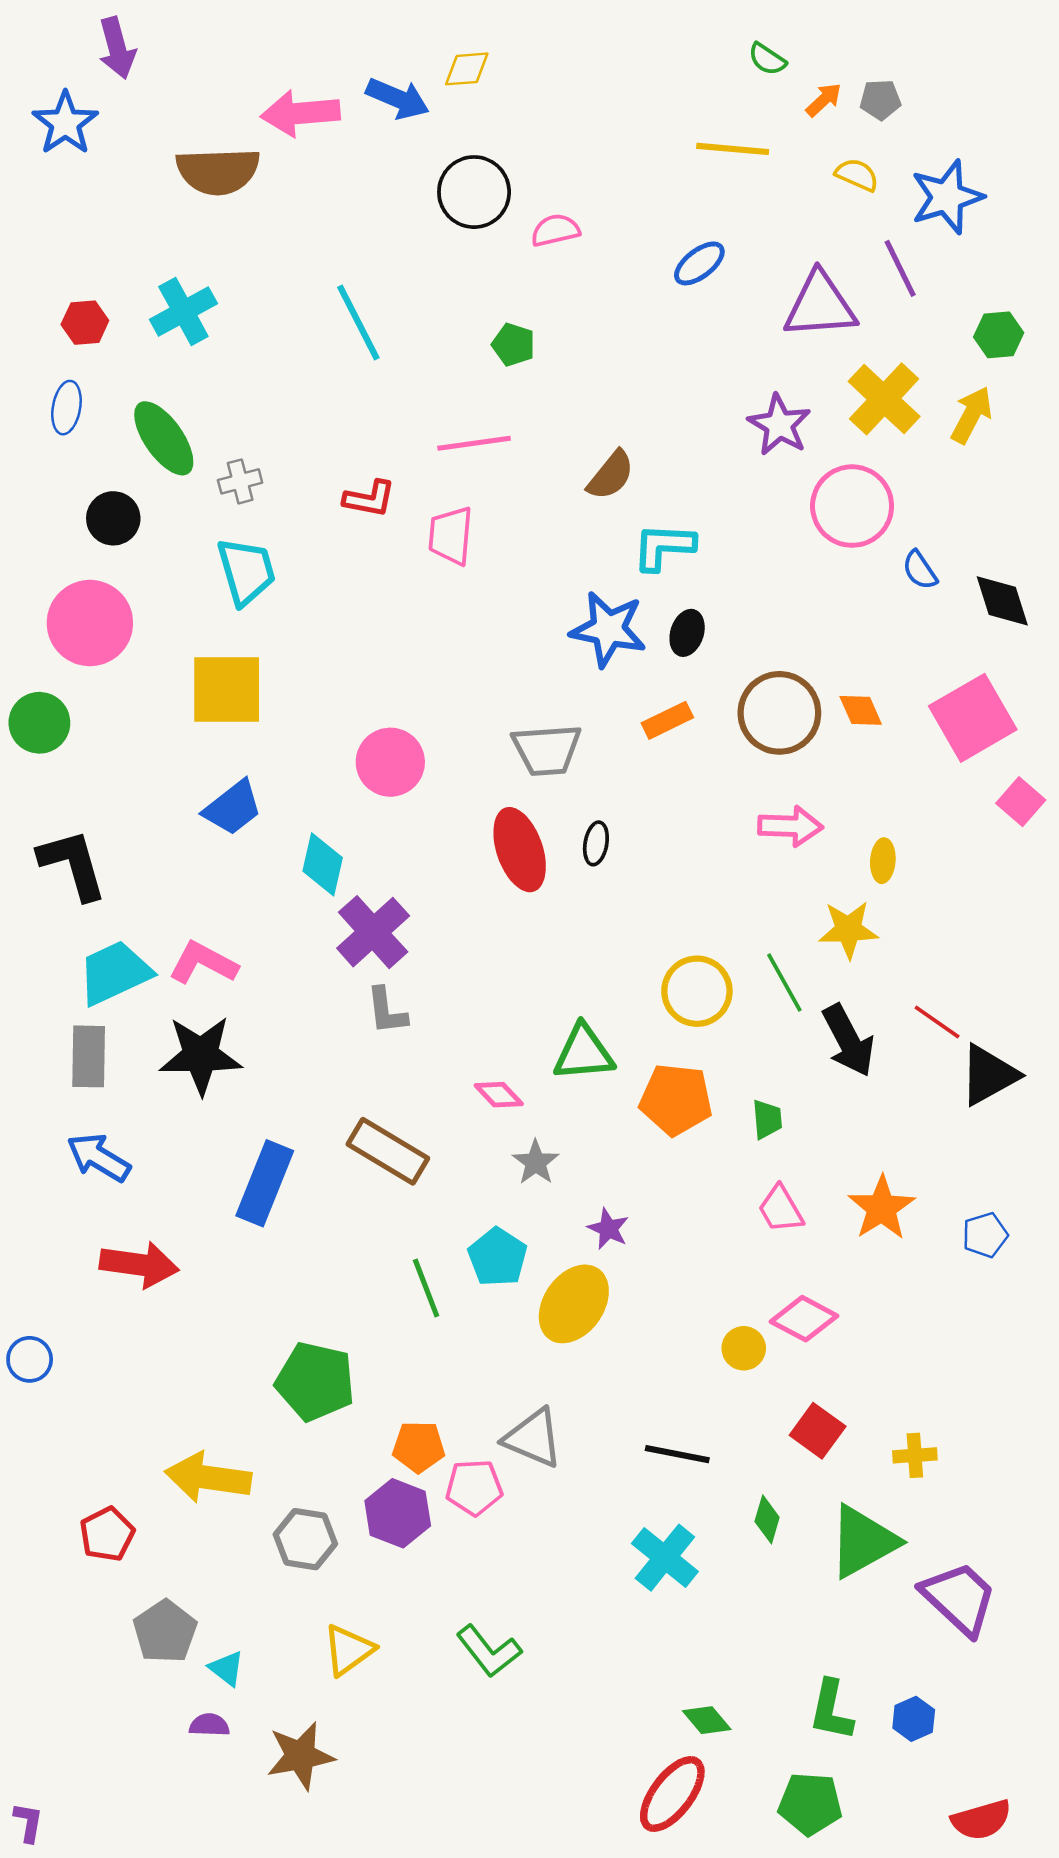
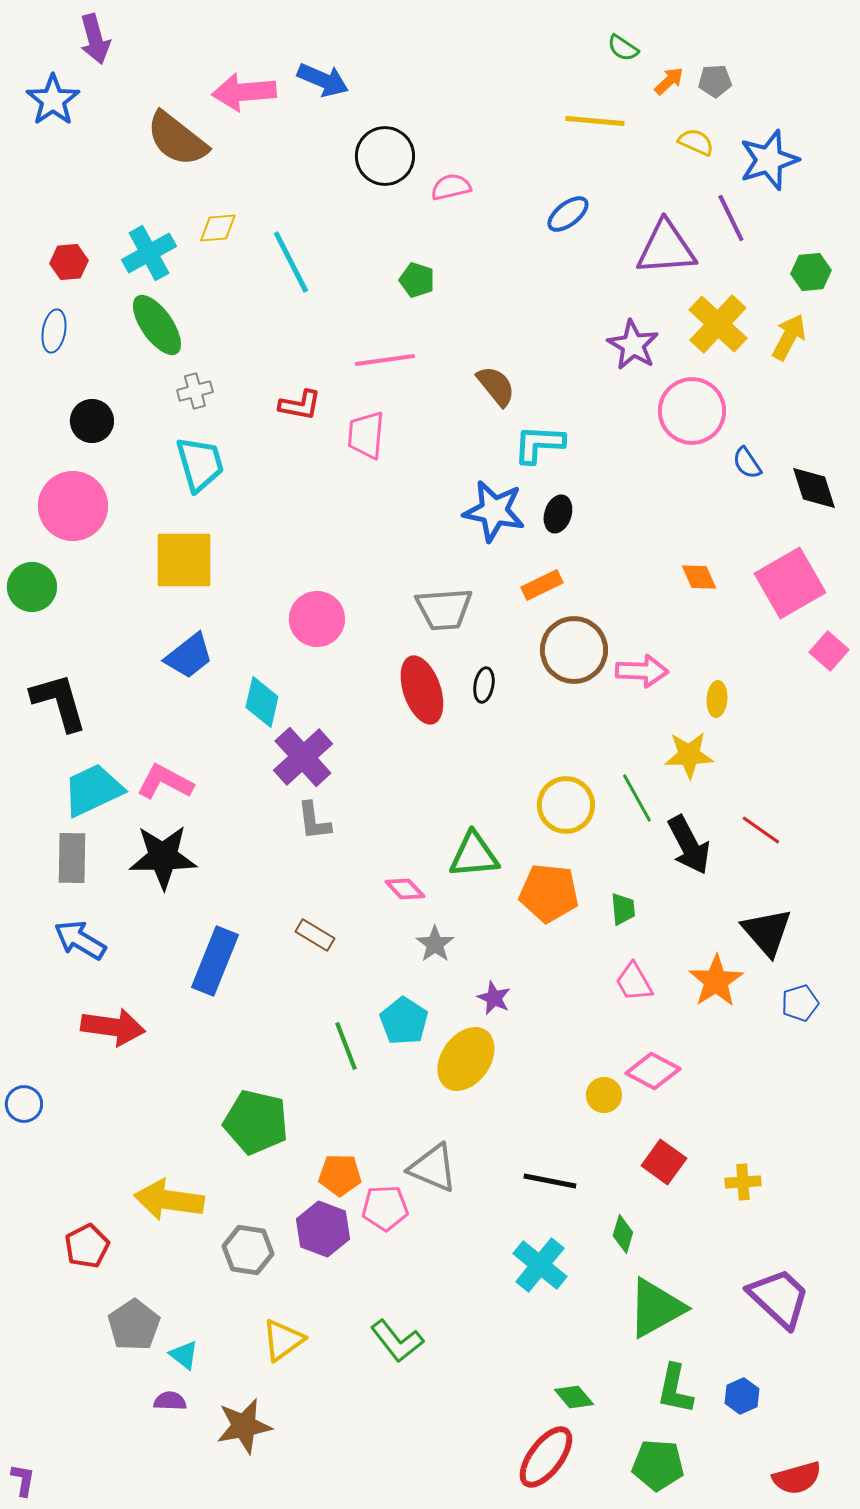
yellow diamond: (467, 69) -> (218, 228), moved
brown semicircle: (218, 171) -> (177, 139), turned 40
green ellipse: (164, 438) -> (157, 325), moved
brown semicircle: (611, 475) -> (496, 386), turned -78
brown circle: (779, 713) -> (574, 650), moved
black triangle: (989, 1075) -> (767, 932), moved, turned -42
brown rectangle: (388, 1151) -> (315, 935), size x0.6
green triangle: (863, 1542) -> (656, 1308), moved

